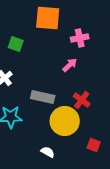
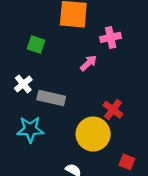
pink arrow: (70, 65) -> (88, 63), moved
gray rectangle: (43, 97) -> (51, 98), moved

